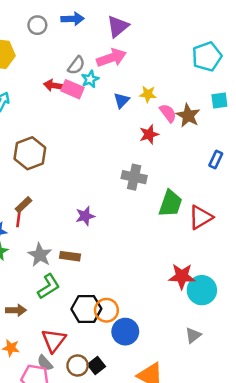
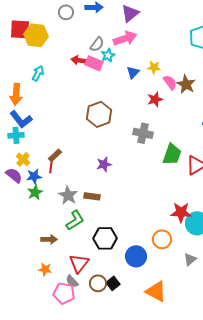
brown hexagon: (30, 153) -> (99, 114), moved
orange circle: (106, 310) -> (162, 239), moved

